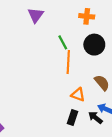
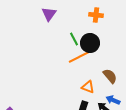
black circle: (94, 45) -> (90, 43), moved
orange line: (68, 62) -> (79, 57), turned 60

